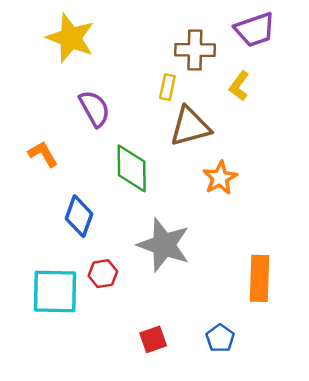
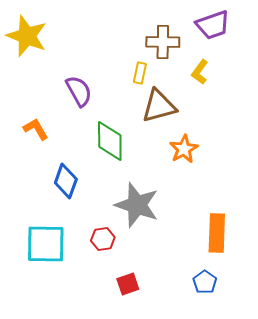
yellow star: (71, 38) -> (27, 36), moved
red hexagon: (103, 274) -> (103, 239), moved
blue pentagon: (220, 338) -> (205, 282), moved

